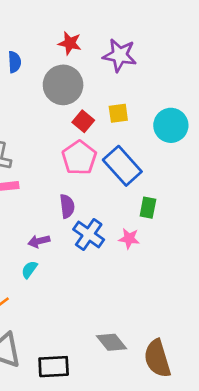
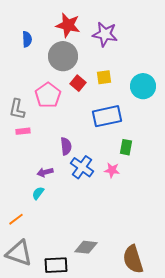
red star: (70, 43) -> (68, 25), size x1.4
pink pentagon: (79, 158) -> (48, 95), moved
blue rectangle: (122, 166) -> (107, 116), turned -60
gray diamond: (112, 342) -> (86, 247), moved, turned -45

